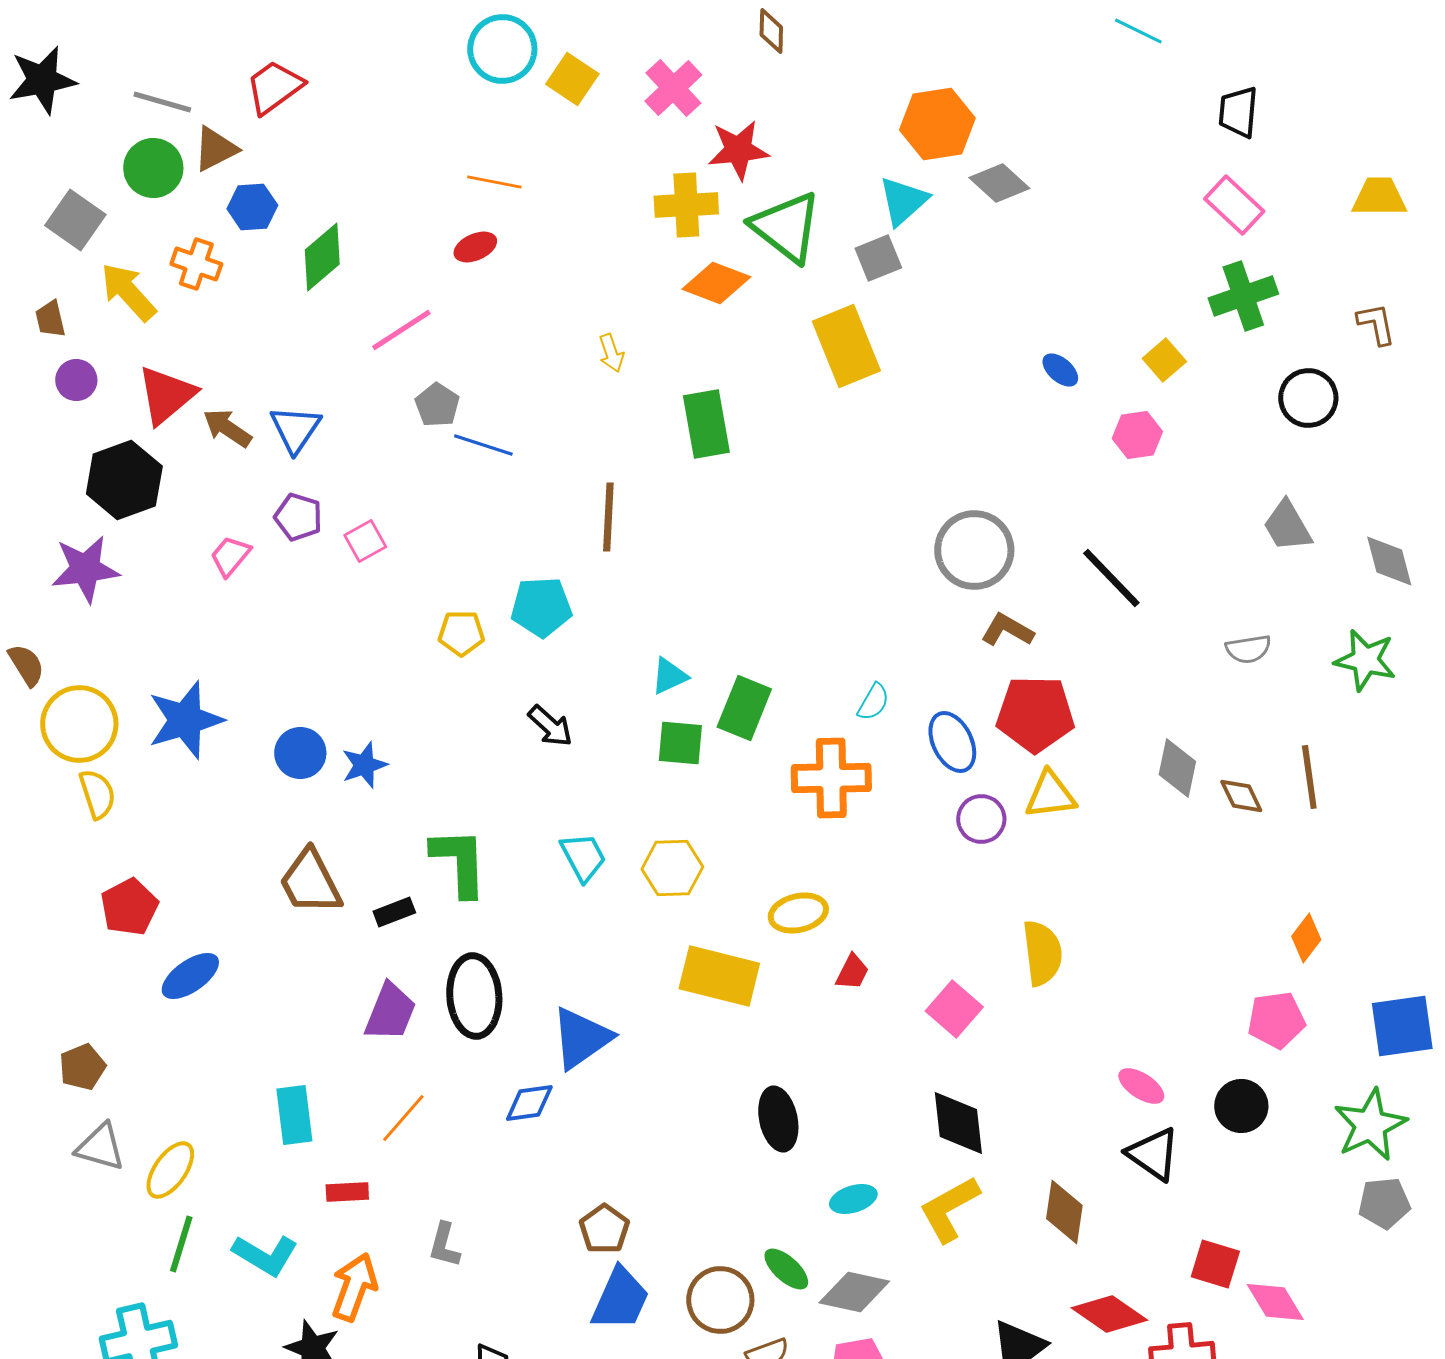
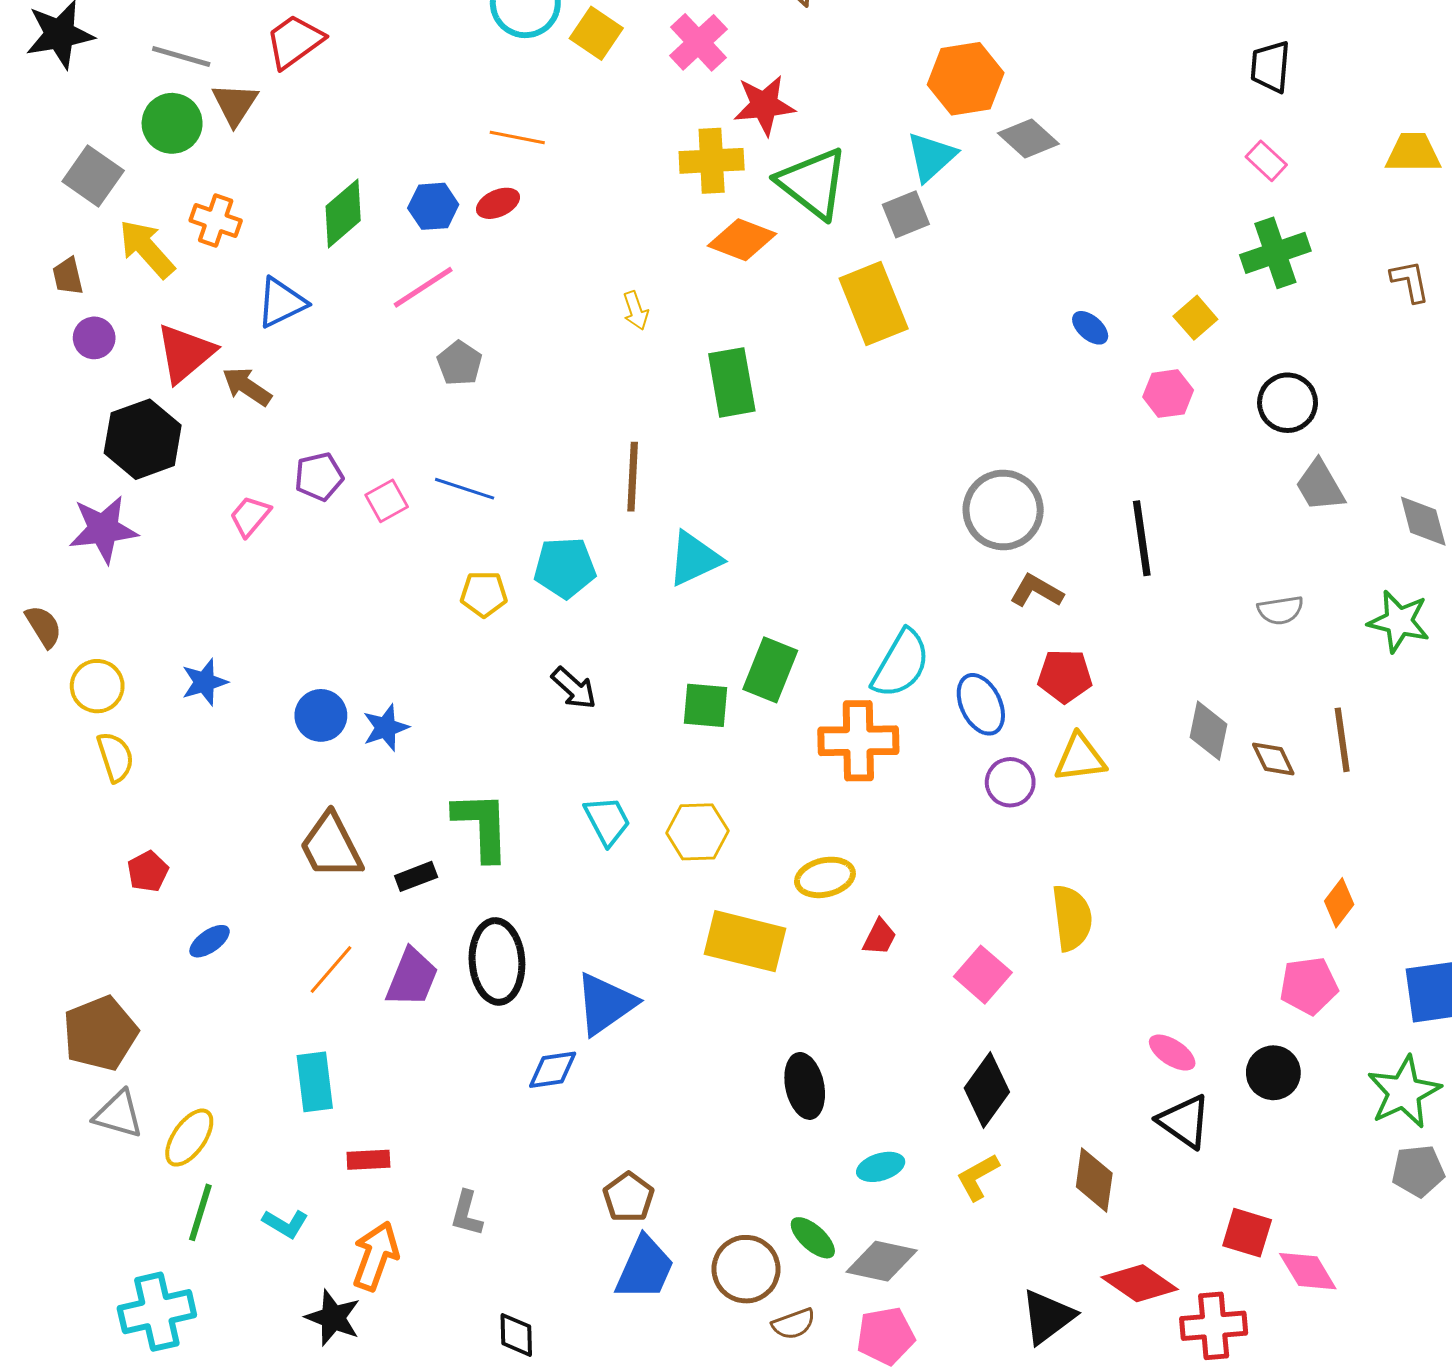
brown triangle: (215, 149) -> (235, 104), turned -30
pink rectangle: (1234, 205) -> (1266, 161), size x0.7
blue hexagon: (252, 207) -> (433, 206), moved
black circle: (1308, 398) -> (1288, 403), moved
blue triangle: (295, 429) -> (281, 302), moved, turned 30
blue line: (483, 445) -> (465, 489), moved
purple pentagon: (298, 517) -> (319, 477), turned -30
black line: (1111, 578) -> (1142, 538), turned 36
cyan triangle: (669, 676) -> (694, 559), moved, size x1.5
cyan semicircle: (873, 702) -> (901, 664), size x1.8
red pentagon: (1035, 714) -> (1065, 676), size x0.7
blue star: (185, 720) -> (204, 682), size x0.6
yellow circle: (79, 724) -> (97, 686), size x0.7
red pentagon: (129, 907) -> (148, 871), size x0.7
blue ellipse: (190, 976) -> (210, 941), size x0.7
brown pentagon: (82, 1067) -> (100, 1033), size x1.6
orange line: (403, 1118) -> (331, 970), moved
black diamond: (958, 1123) -> (987, 1090), turned 42
yellow L-shape: (949, 1209) -> (978, 1177), size x0.7
cyan L-shape: (265, 1255) -> (285, 1224), size x0.7

